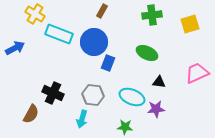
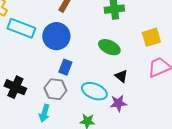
yellow square: (190, 24) -> (151, 37), moved
blue rectangle: (108, 63) -> (65, 67), moved
black triangle: (159, 82) -> (121, 76), turned 32

